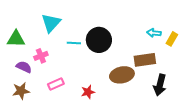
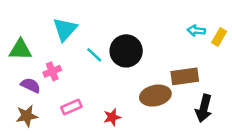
cyan arrow: (154, 33) -> (196, 31), moved
yellow rectangle: (172, 39) -> (219, 37), moved
cyan line: (74, 43) -> (94, 55), turned 40

